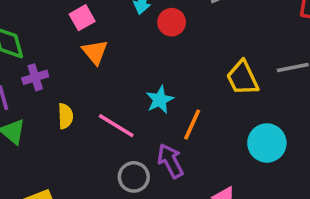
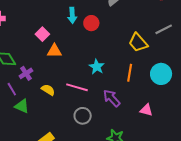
orange triangle: (95, 52) -> (54, 51), turned -35
yellow semicircle: (65, 116) -> (48, 90), turned -40
orange line: (192, 124) -> (130, 73), moved
gray circle: (134, 177) -> (83, 116), moved

